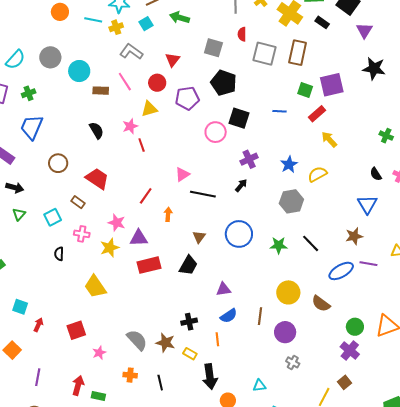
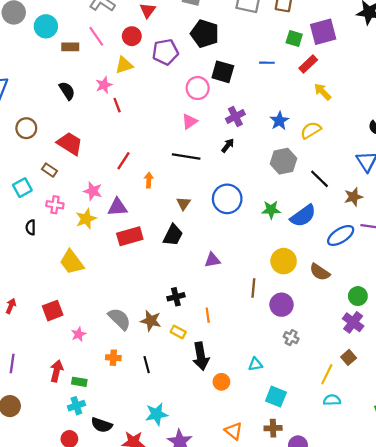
pink triangle: (182, 174) -> (190, 121), moved
black line: (311, 243) -> (320, 179), moved
blue semicircle: (229, 316) -> (303, 216), moved, size x1.4

